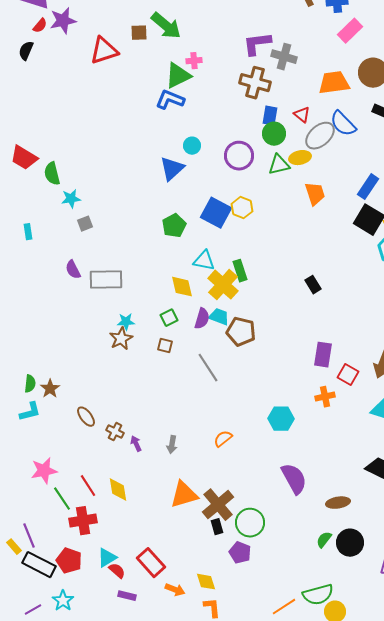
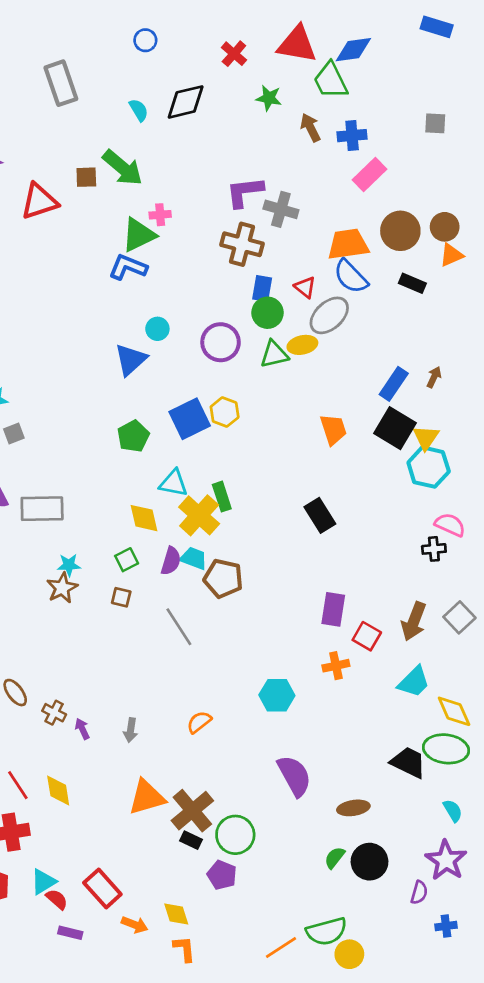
blue semicircle: (343, 124) -> (351, 276), moved
orange trapezoid: (315, 194) -> (333, 429), moved
blue square: (216, 213) -> (190, 419), turned 36
black rectangle: (313, 285) -> (320, 515), size x1.4
black rectangle: (217, 527) -> (191, 840), turned -49

